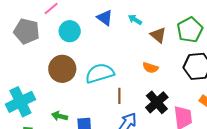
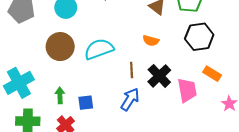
brown line: (119, 96) -> (132, 70), moved
green arrow: (60, 116) -> (60, 95), turned 77

